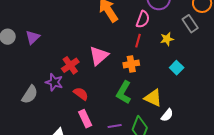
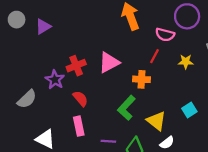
pink semicircle: (143, 19) -> (165, 35), turned 72
cyan square: (177, 68) -> (189, 110), moved
gray semicircle: (30, 95) -> (27, 99), moved

